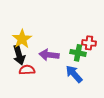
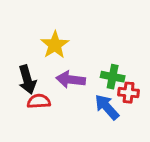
yellow star: (22, 39) -> (55, 45), moved
red cross: (89, 43) -> (129, 93), moved

